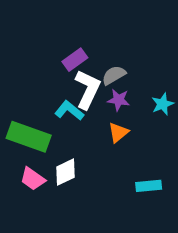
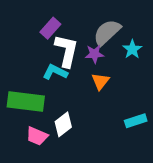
gray semicircle: (114, 75) -> (107, 32), moved, size x1.4

